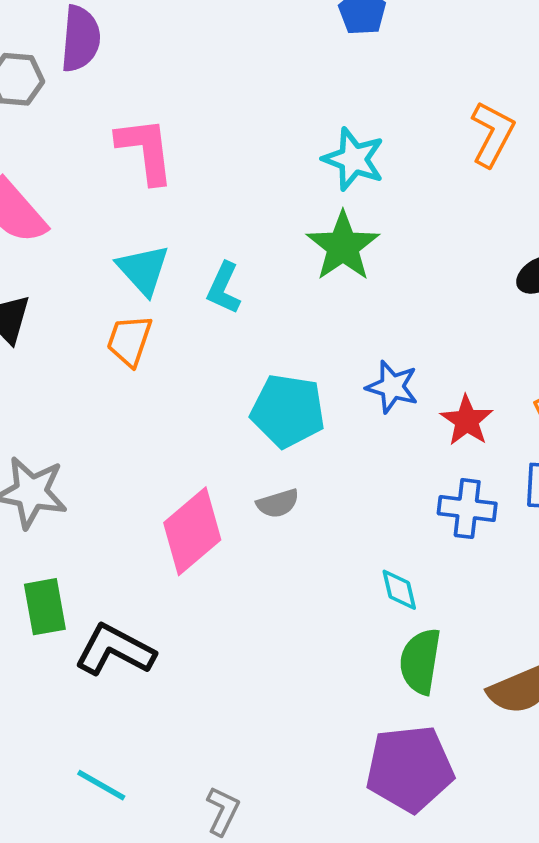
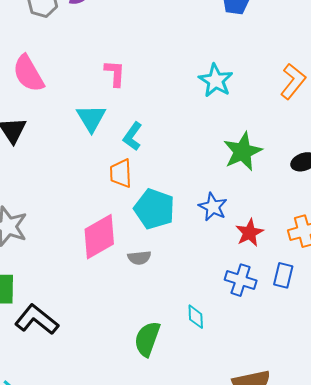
pink L-shape: (145, 150) -> (115, 73), moved, size x0.7
green star: (343, 246) -> (243, 152), moved
orange trapezoid: (129, 341) -> (121, 173), moved, turned -32
pink diamond: (192, 531) -> (99, 237), moved
green semicircle: (420, 661) -> (147, 339), moved

